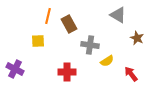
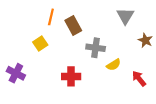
gray triangle: (118, 15) -> (125, 16), turned 30
yellow square: (38, 41) -> (40, 44), turned -32

